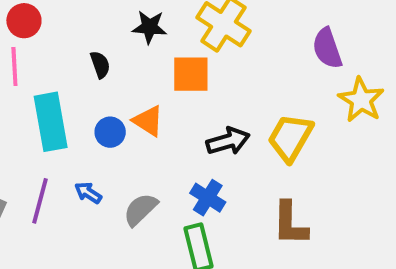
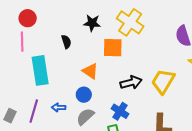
blue circle: (110, 132) -> (84, 95), moved
blue arrow: (88, 193) -> (59, 107), turned -32

